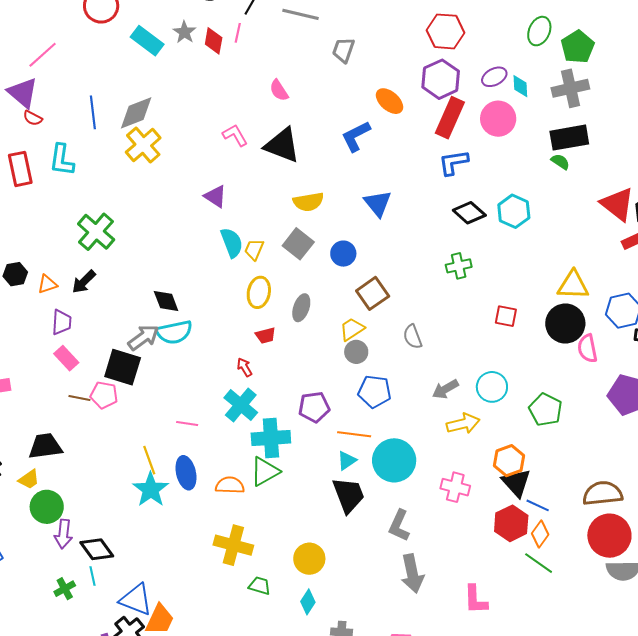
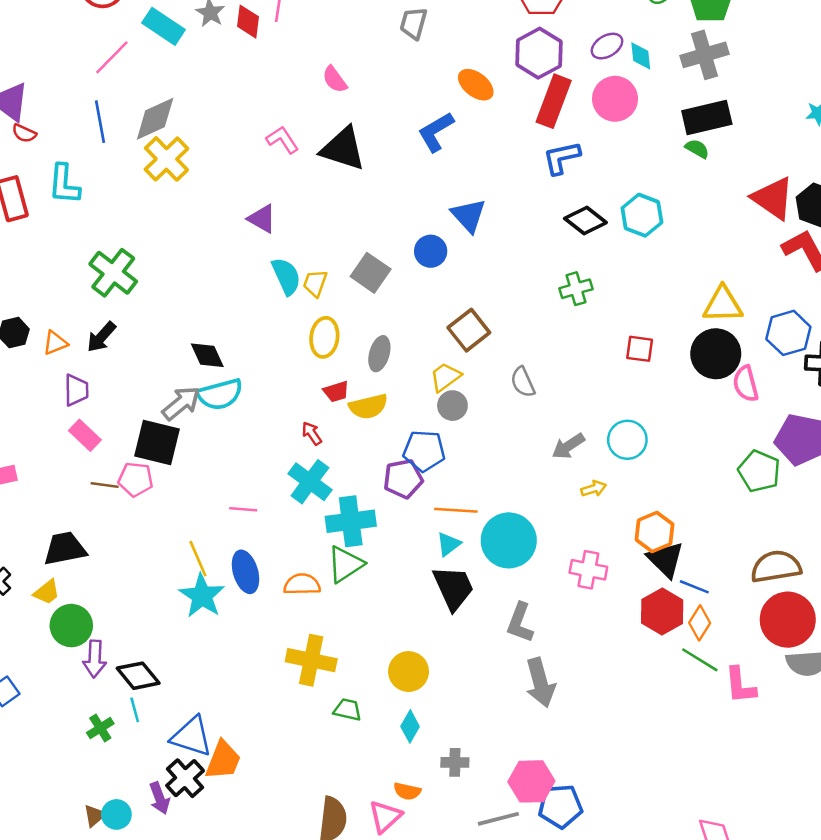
pink line: (43, 55) -> (112, 57), moved
yellow semicircle: (308, 202) -> (368, 406), moved
blue circle: (343, 254) -> (431, 251), moved
blue pentagon: (374, 391) -> (424, 451), moved
green pentagon: (546, 410) -> (759, 471), moved
yellow arrow: (463, 424) -> (594, 489), size x0.6
pink L-shape: (476, 600) -> (740, 685), moved

